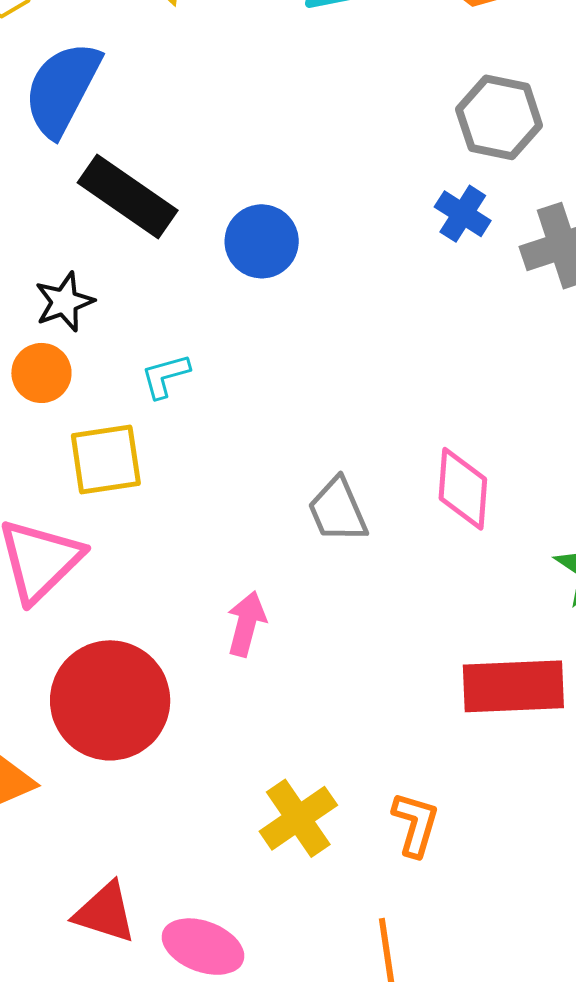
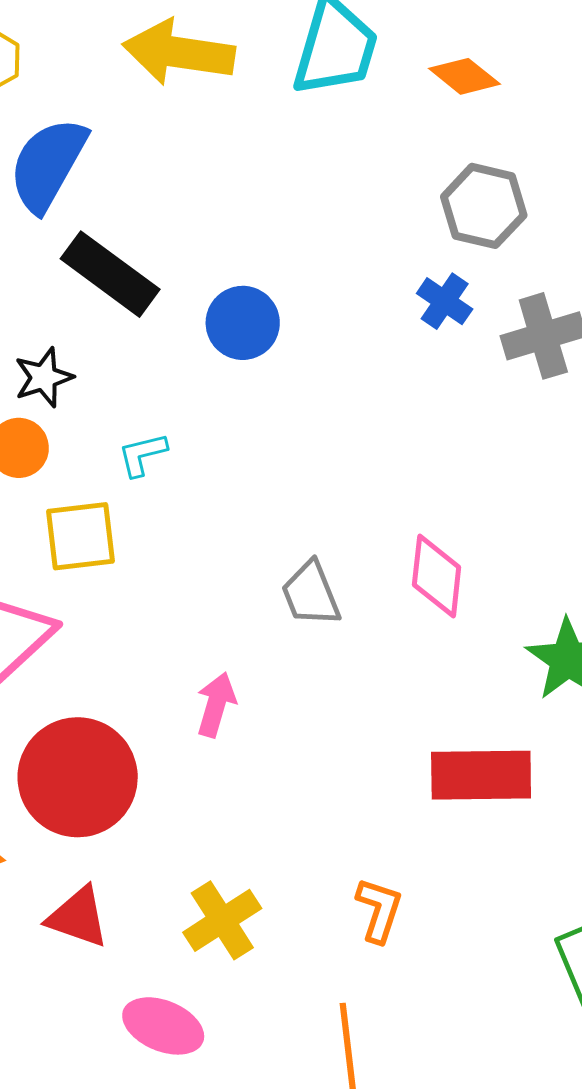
yellow cross: (298, 818) -> (222, 920), moved
red triangle: (105, 912) -> (78, 917), moved

